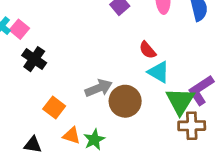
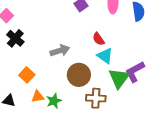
gray arrow: (99, 88) -> (60, 51), moved
brown cross: (192, 126) -> (96, 98), moved
orange triangle: (72, 136) -> (38, 96), turned -32

